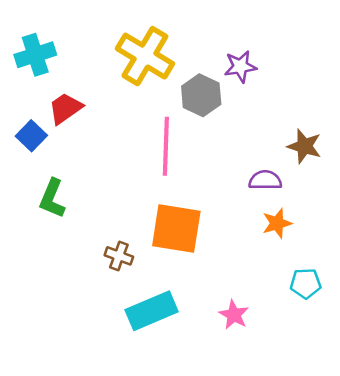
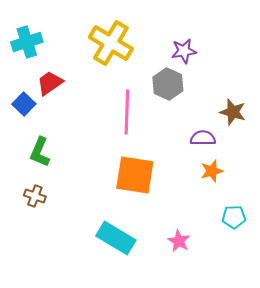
gray hexagon: (201, 95) -> (168, 84), moved
brown cross: (119, 256) -> (35, 196), moved
cyan rectangle: (152, 311) -> (116, 238), turned 54

